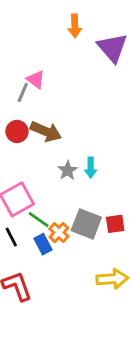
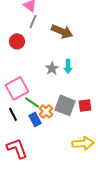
gray line: (23, 92) -> (33, 21), moved
brown arrow: (46, 131) -> (62, 31), moved

